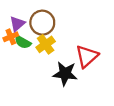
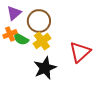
purple triangle: (17, 24) -> (14, 13), moved
black star: (65, 74) -> (45, 68), moved, turned -30

